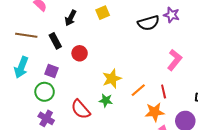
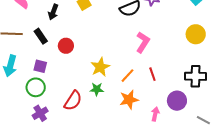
pink L-shape: (175, 60) -> (143, 42), moved
red semicircle: (81, 109) -> (73, 101), turned -100
orange star: (155, 112) -> (129, 100), moved
purple cross: (46, 118) -> (40, 113), turned 35

